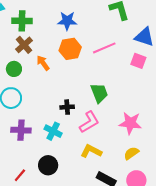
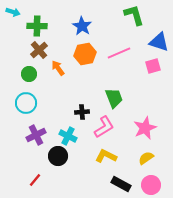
blue star: (67, 21) -> (82, 26), turned 30
pink square: (138, 61) -> (153, 66), turned -35
pink star: (130, 123) -> (145, 128), turned -30
purple cross: (21, 130) -> (36, 135), turned -30
black circle: (48, 165) -> (58, 156), moved

